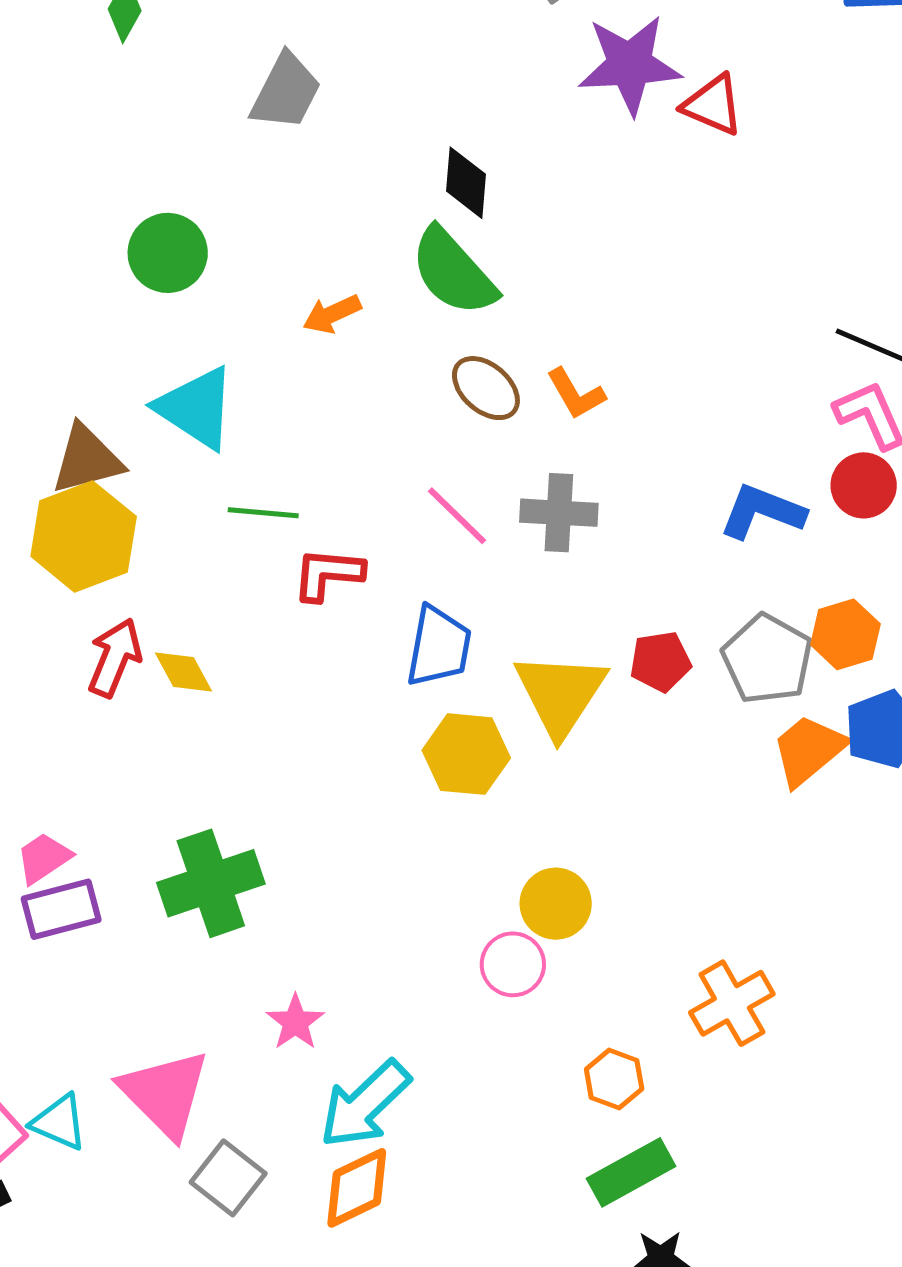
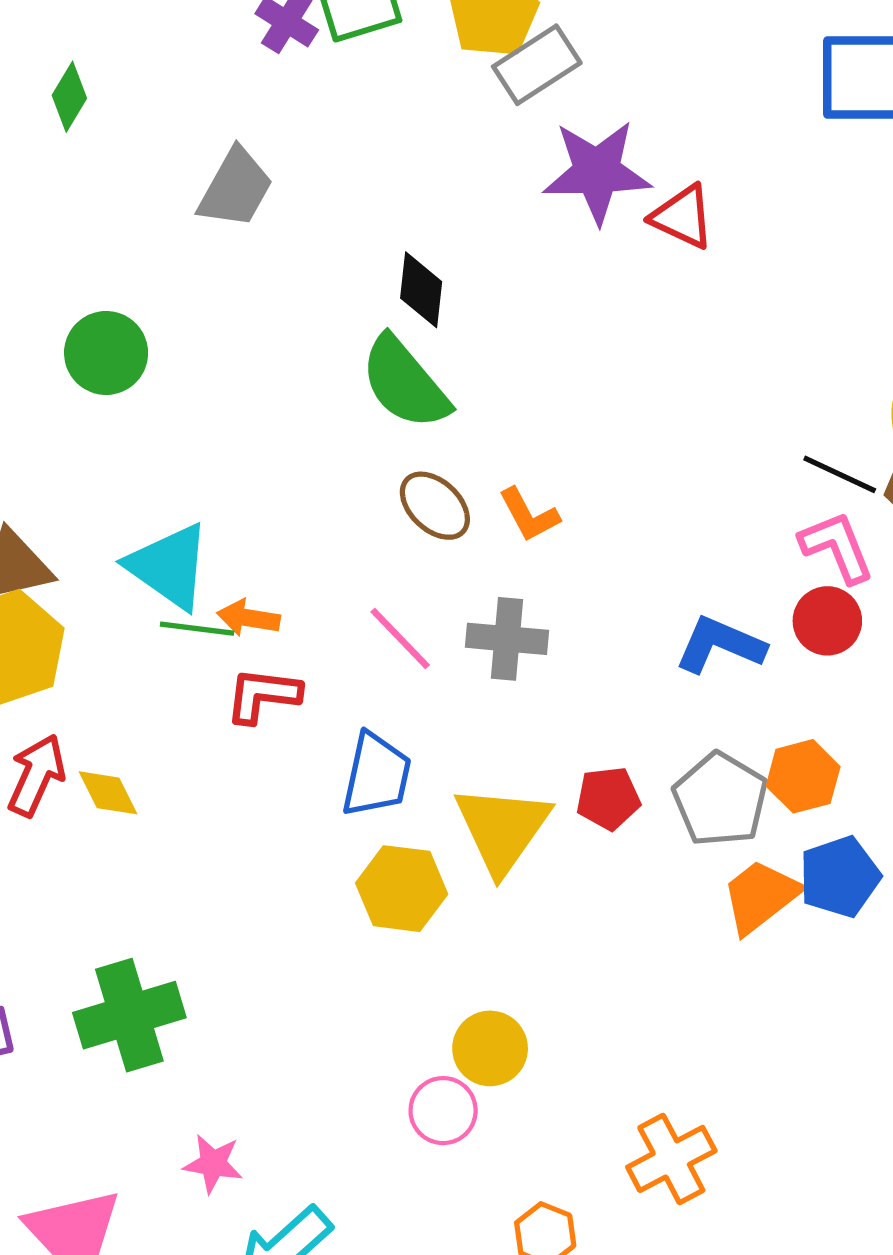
orange arrow: (332, 314) -> (248, 618), moved, turned 32
cyan triangle: (196, 408) -> (169, 566), moved
pink star: (295, 1022) -> (213, 1164), turned -30

